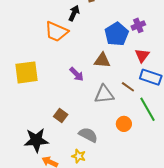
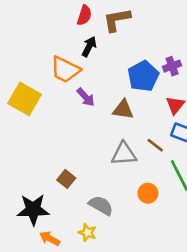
yellow square: (27, 72) -> (25, 99), moved, turned 35
purple arrow: (77, 74) -> (86, 97), moved

